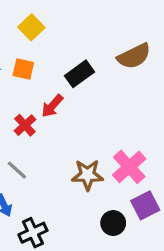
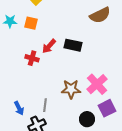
black rectangle: (79, 74) -> (73, 45), moved, turned 48
red cross: (25, 125) -> (32, 58), turned -32
gray line: (17, 170) -> (45, 105), moved, turned 56

